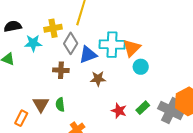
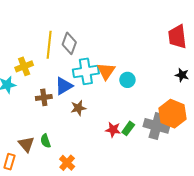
gray diamond: (71, 43) -> (69, 43), moved
cyan circle: (141, 67) -> (127, 80), moved
brown cross: (61, 70) -> (44, 97), moved
red star: (119, 111) -> (113, 130), moved

